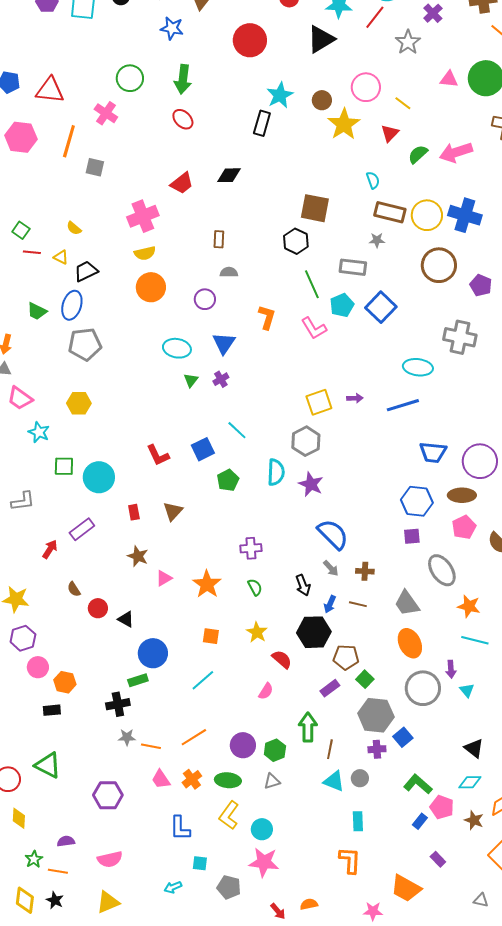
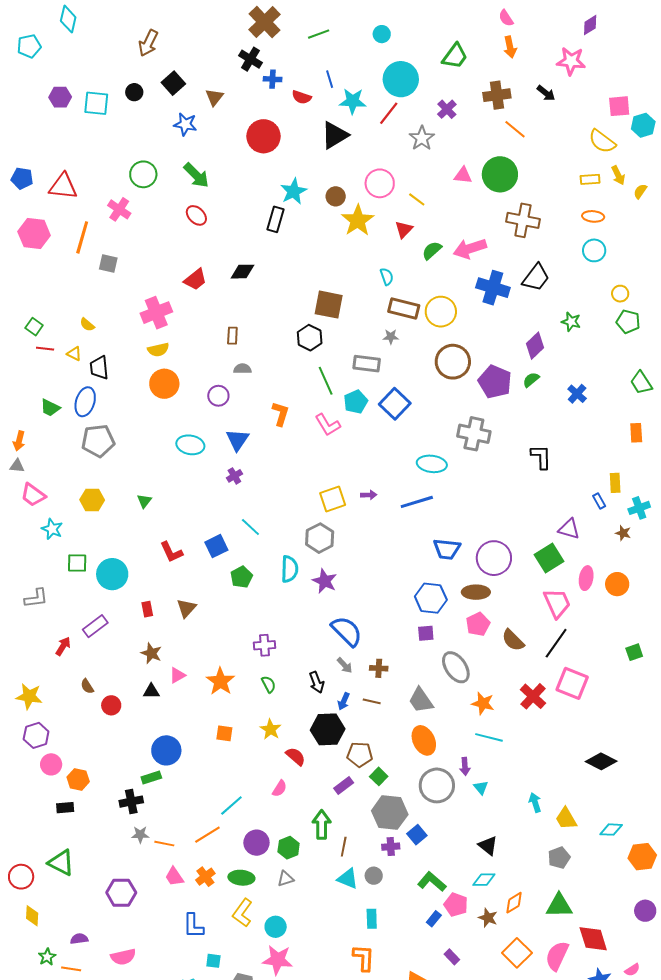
green arrow: (183, 79) -> (196, 175), turned -52
blue cross: (465, 215) -> (493, 288), moved
black trapezoid: (86, 271) -> (99, 368), turned -70
purple pentagon: (481, 285) -> (495, 382), size x1.5
green triangle: (191, 380) -> (144, 501), moved
black triangle: (126, 619) -> (151, 691), moved, turned -30
cyan line: (203, 680) -> (231, 806), moved

